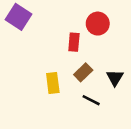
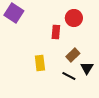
brown rectangle: (83, 72) -> (73, 55), moved
black triangle: (115, 78) -> (87, 68), moved

